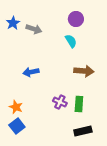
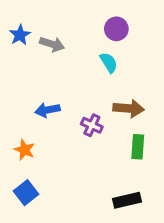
purple cross: (60, 102) -> (92, 125), moved
green rectangle: (79, 104) -> (138, 147), moved
orange star: (16, 107) -> (24, 150), moved

